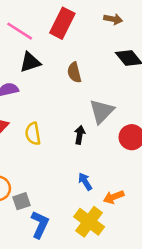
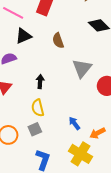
yellow semicircle: (33, 134) -> (38, 108), moved
black arrow: (80, 135) -> (40, 82), moved
gray square: (21, 201) -> (35, 129), moved

